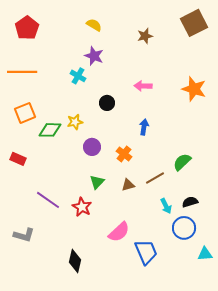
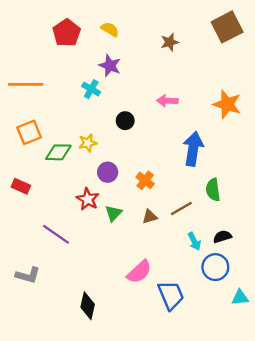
red pentagon: (27, 28) -> (67, 33), moved
blue arrow: (144, 127) -> (193, 149), moved, size x1.8
green semicircle: (182, 162) -> (213, 190), turned -54
red star: (82, 207) -> (88, 199), moved

